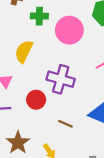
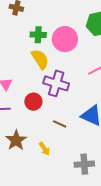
green cross: (39, 16) -> (38, 35), moved
yellow semicircle: (24, 51) -> (40, 59), moved, turned 120

